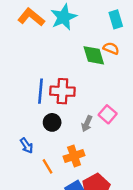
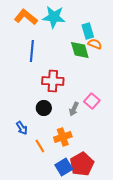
cyan star: (64, 17) -> (54, 17), turned 30
cyan rectangle: (116, 19) -> (88, 31), moved
blue line: (40, 91) -> (32, 51), moved

